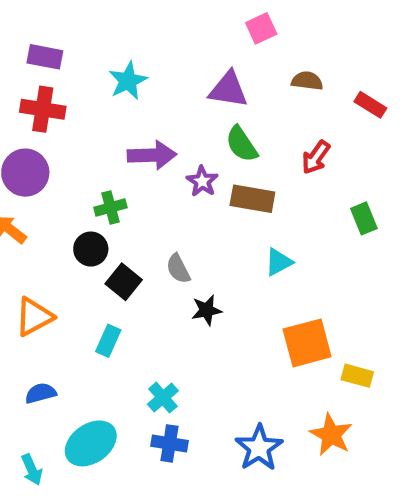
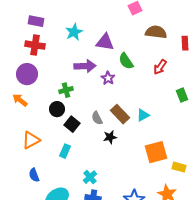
brown semicircle: (307, 81) -> (156, 32), size x1.5
purple triangle: (228, 90) -> (105, 42), moved
red rectangle: (370, 105) -> (185, 43), turned 56
brown rectangle: (252, 199) -> (120, 114), moved, turned 36
blue semicircle: (41, 393) -> (34, 175), turned -96

